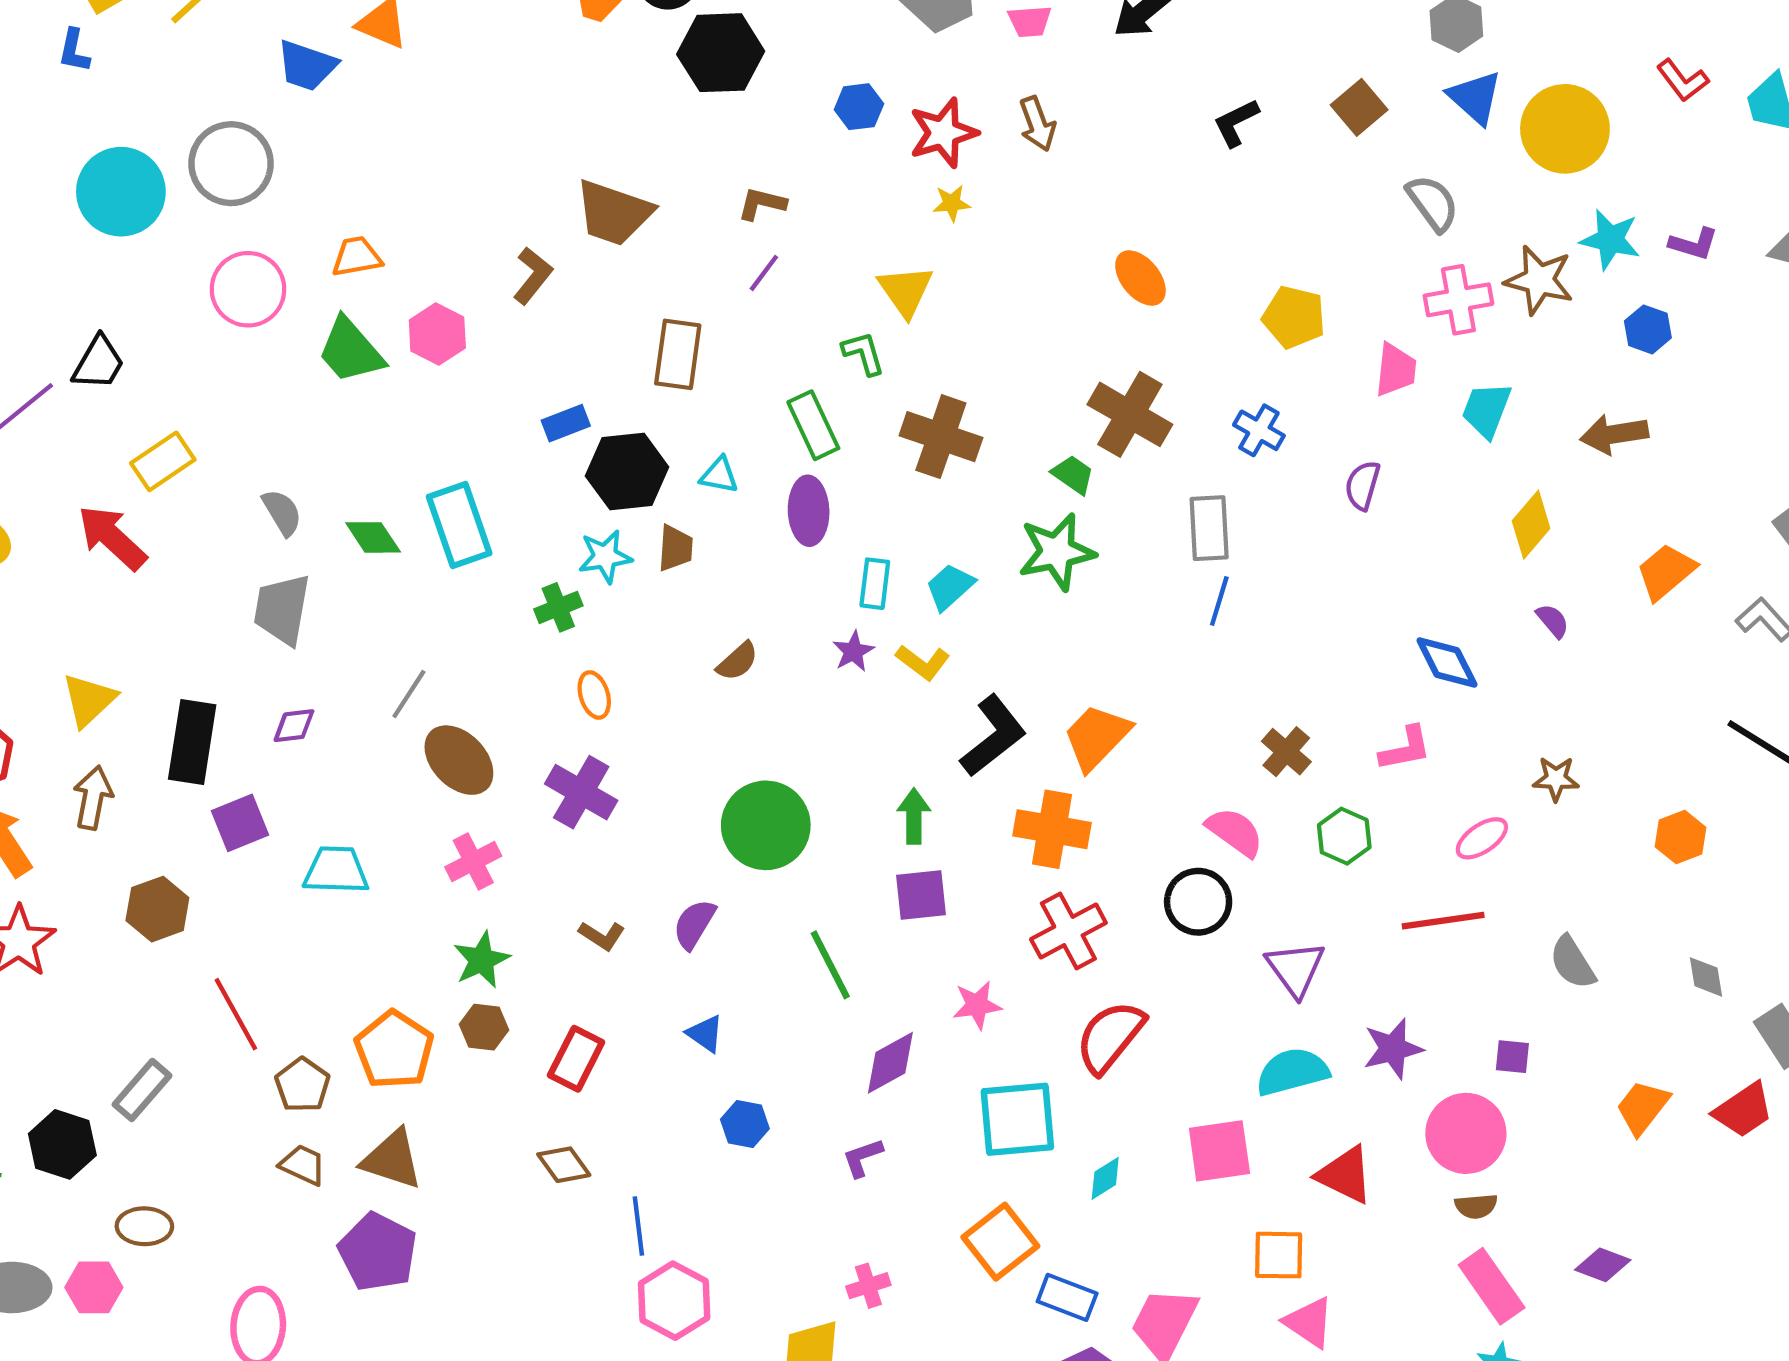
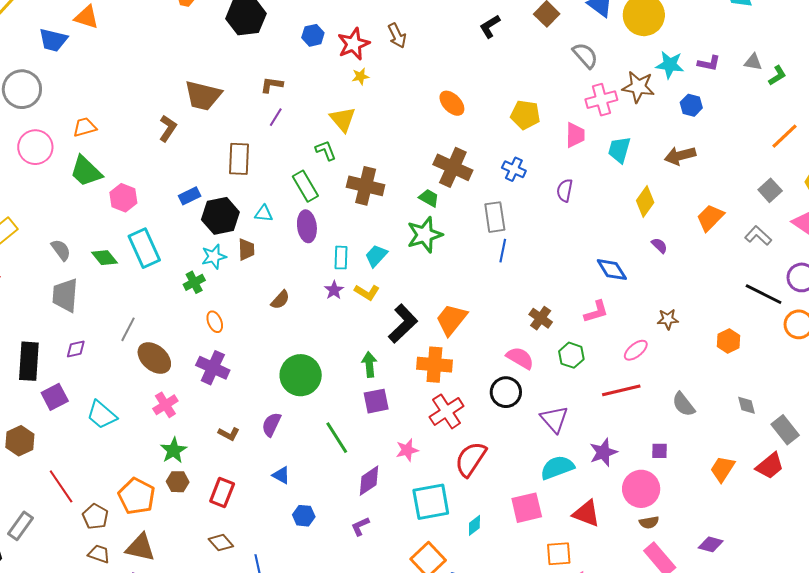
pink hexagon: (437, 334) -> (123, 198), moved
cyan trapezoid: (336, 870) -> (102, 415), turned -136

